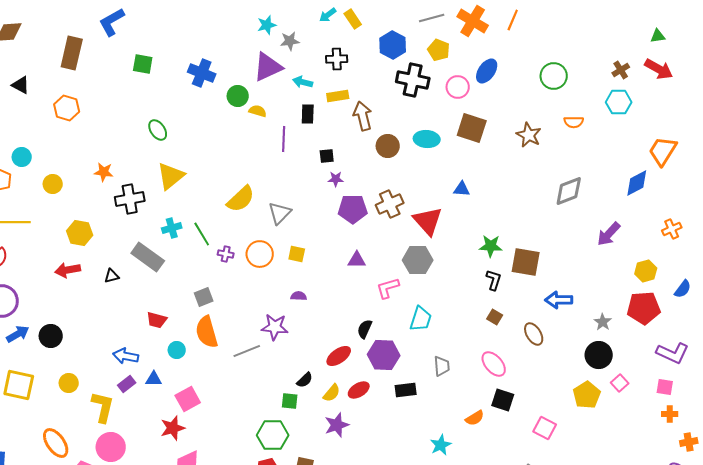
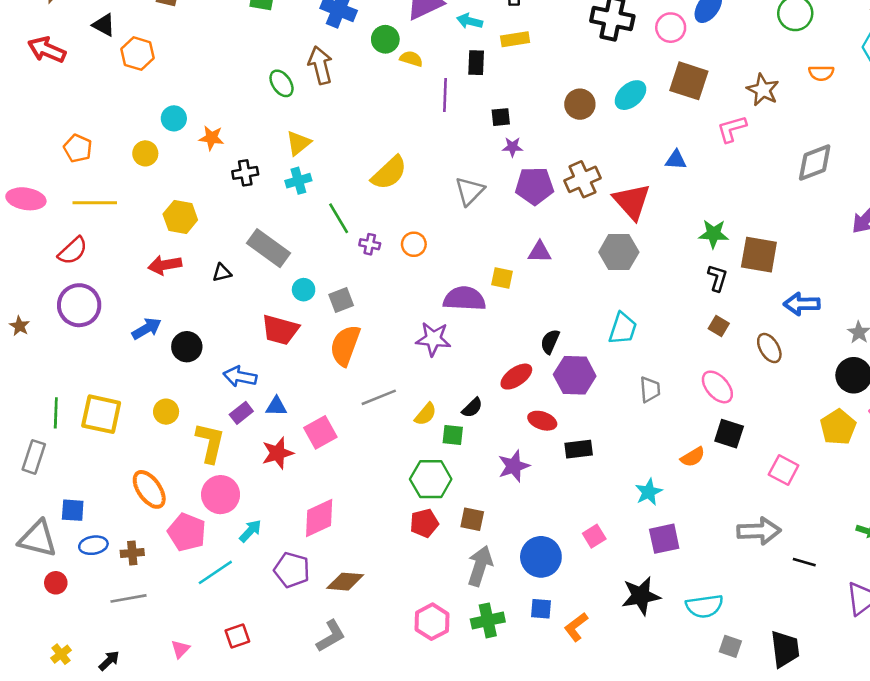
orange hexagon: (67, 108) -> (138, 54), moved
brown arrow: (363, 116) -> (320, 65), moved
cyan ellipse: (427, 139) -> (630, 95), turned -45
cyan circle: (22, 157) -> (174, 118), moved
yellow triangle: (171, 176) -> (298, 143), size x0.7
black cross: (130, 199) -> (245, 173), size x0.7
gray triangle: (280, 213) -> (470, 191), moved
cyan cross: (172, 228) -> (298, 181), moved
orange circle: (260, 254) -> (414, 244), size x0.7
yellow square: (297, 254) -> (502, 278), moved
pink L-shape: (388, 288) -> (732, 129), moved
purple semicircle: (299, 296) -> (464, 299), size x2.0
red trapezoid: (157, 320) -> (280, 330), size x1.4
orange semicircle: (207, 332) -> (345, 345), turned 36
blue arrow: (18, 334) -> (147, 329), moved
black circle: (51, 336) -> (187, 347), moved
cyan circle: (177, 350) -> (304, 290), moved
gray line: (247, 351) -> (379, 397), moved
red ellipse: (359, 390) -> (542, 421), turned 50
black rectangle: (406, 390) -> (579, 449), moved
yellow semicircle: (332, 393) -> (426, 414), moved
red star: (173, 428) -> (278, 453), moved

